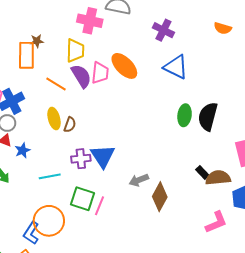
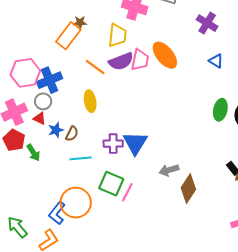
orange rectangle: (26, 55) -> (68, 36), turned 32
blue triangle: (176, 67) -> (216, 61), size x0.6
purple semicircle: (81, 76) -> (121, 61), turned 95
brown semicircle: (70, 125) -> (72, 134), moved

